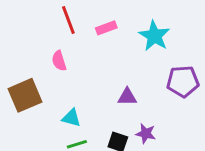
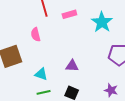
purple triangle: (127, 97) -> (72, 66), moved
purple star: (146, 134) -> (111, 90), moved

